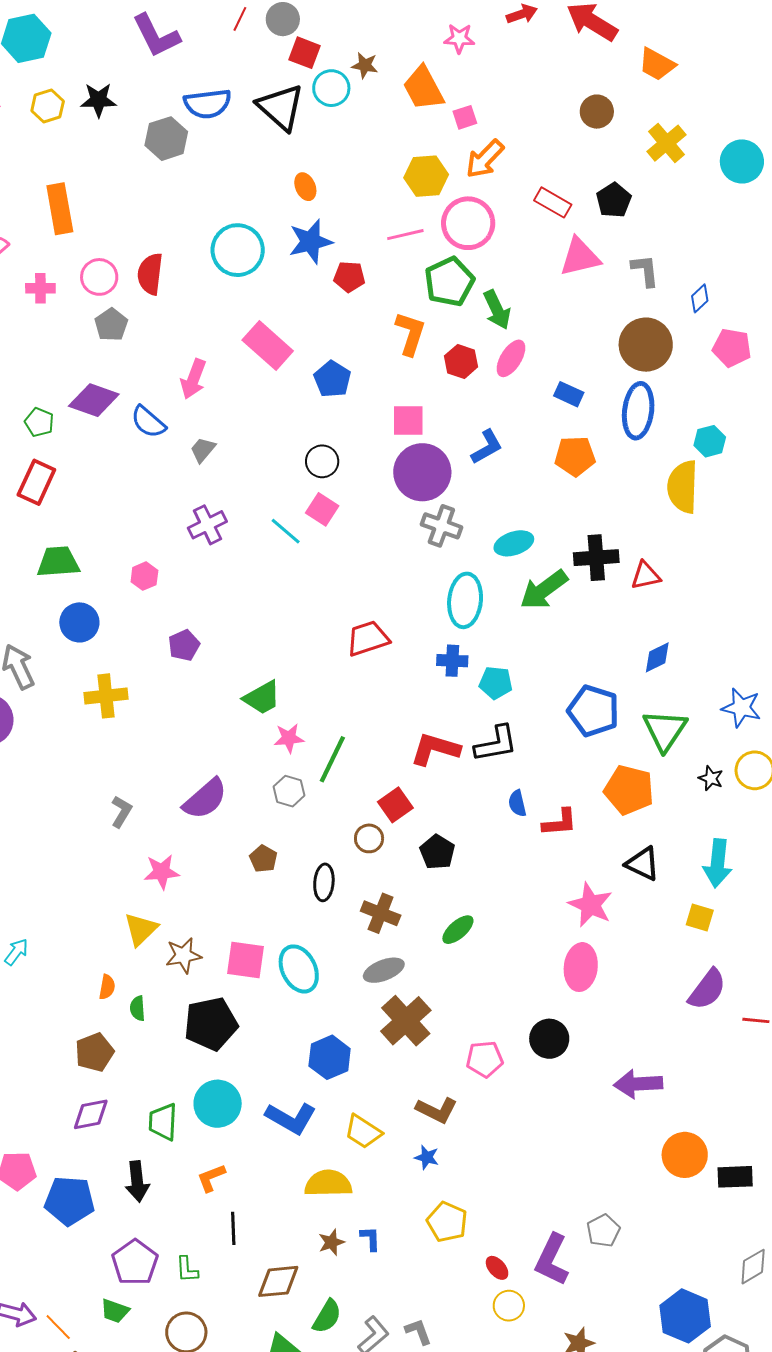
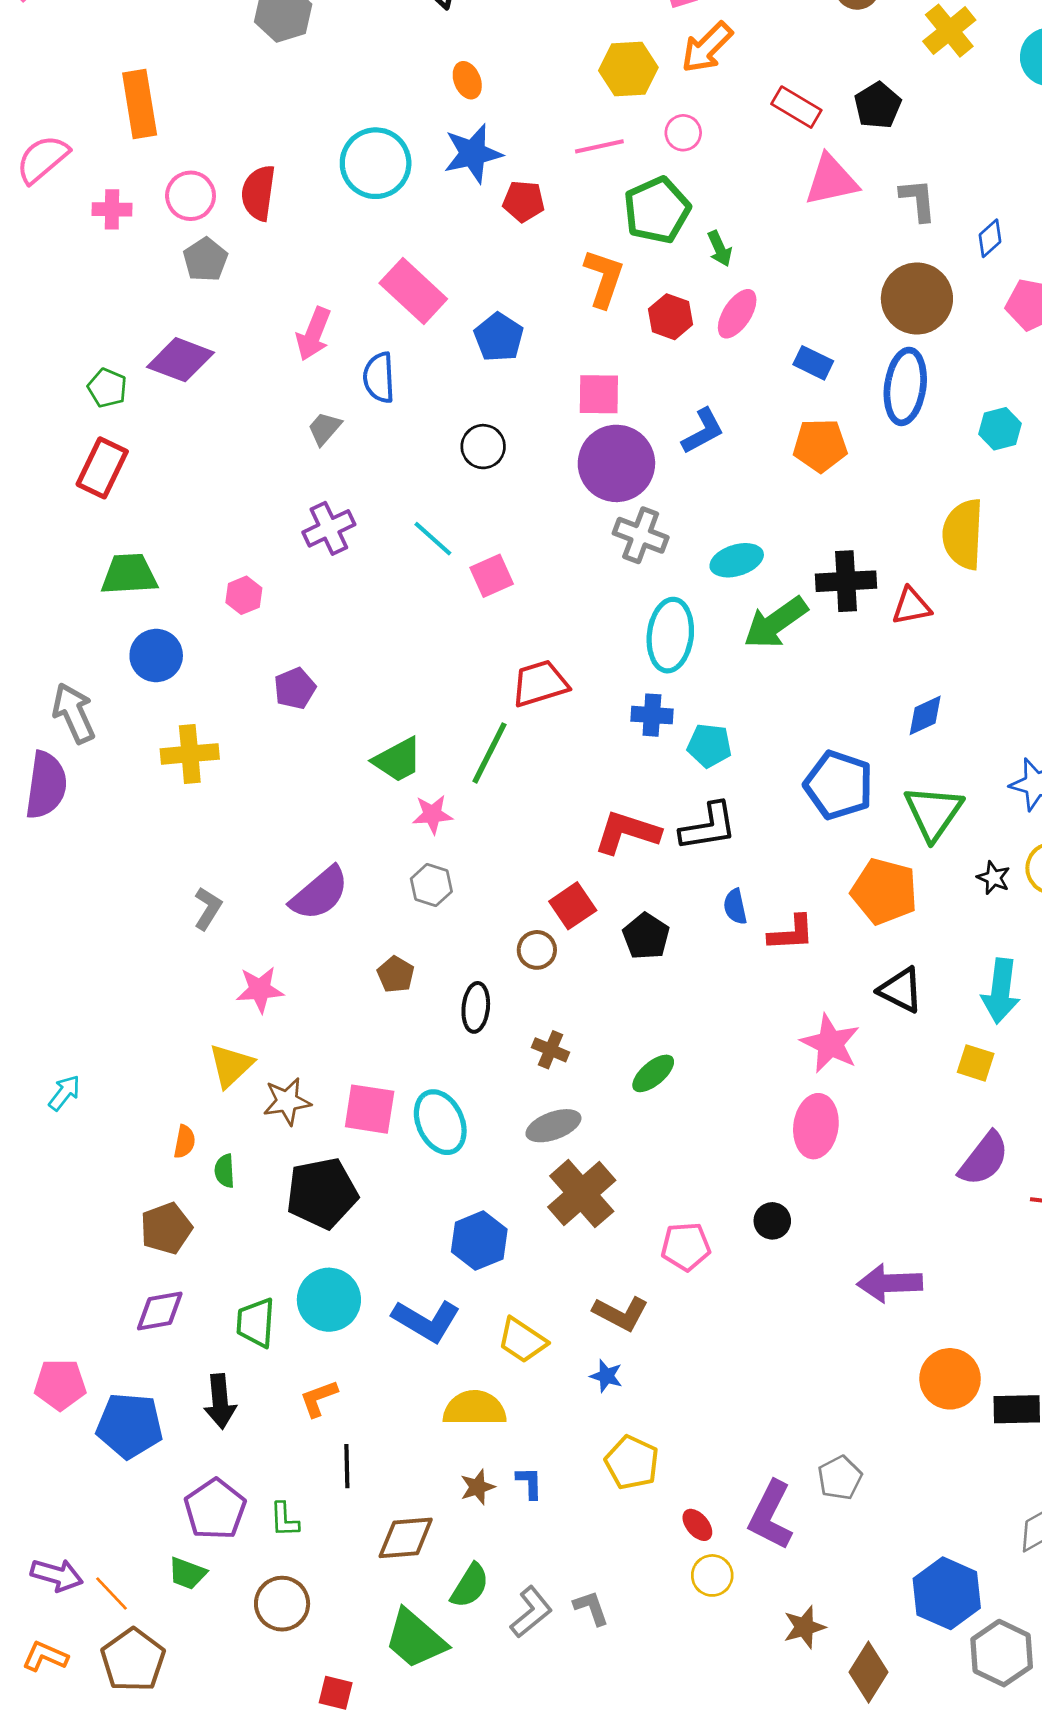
pink circle: (468, 223) -> (683, 133), size x0.5
green arrow: (497, 310) -> (720, 249), size x0.7
blue semicircle: (148, 422) -> (379, 378), moved, turned 45
yellow semicircle: (683, 487) -> (963, 534), moved
pink square: (322, 509) -> (492, 576), moved, turned 32
green line: (332, 759) -> (490, 753), moved
black pentagon: (437, 852) -> (646, 936), moved
brown cross: (381, 913) -> (551, 1050), size x0.7
black circle: (549, 1039) -> (772, 1221), size x0.7

